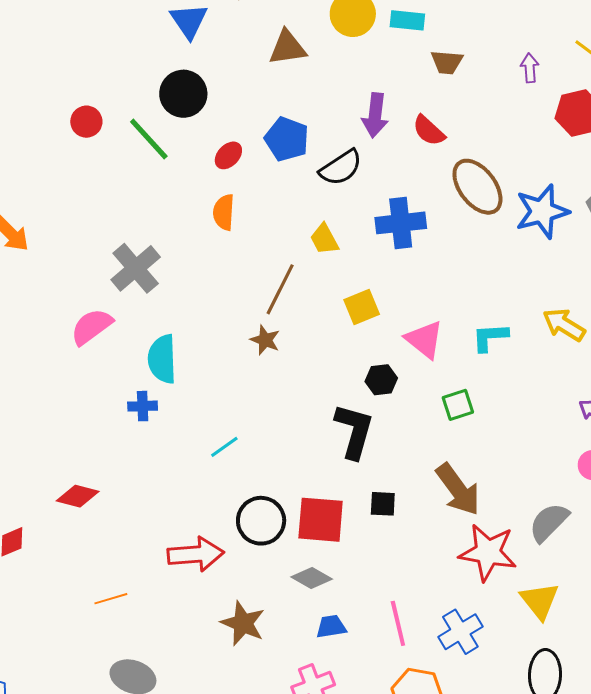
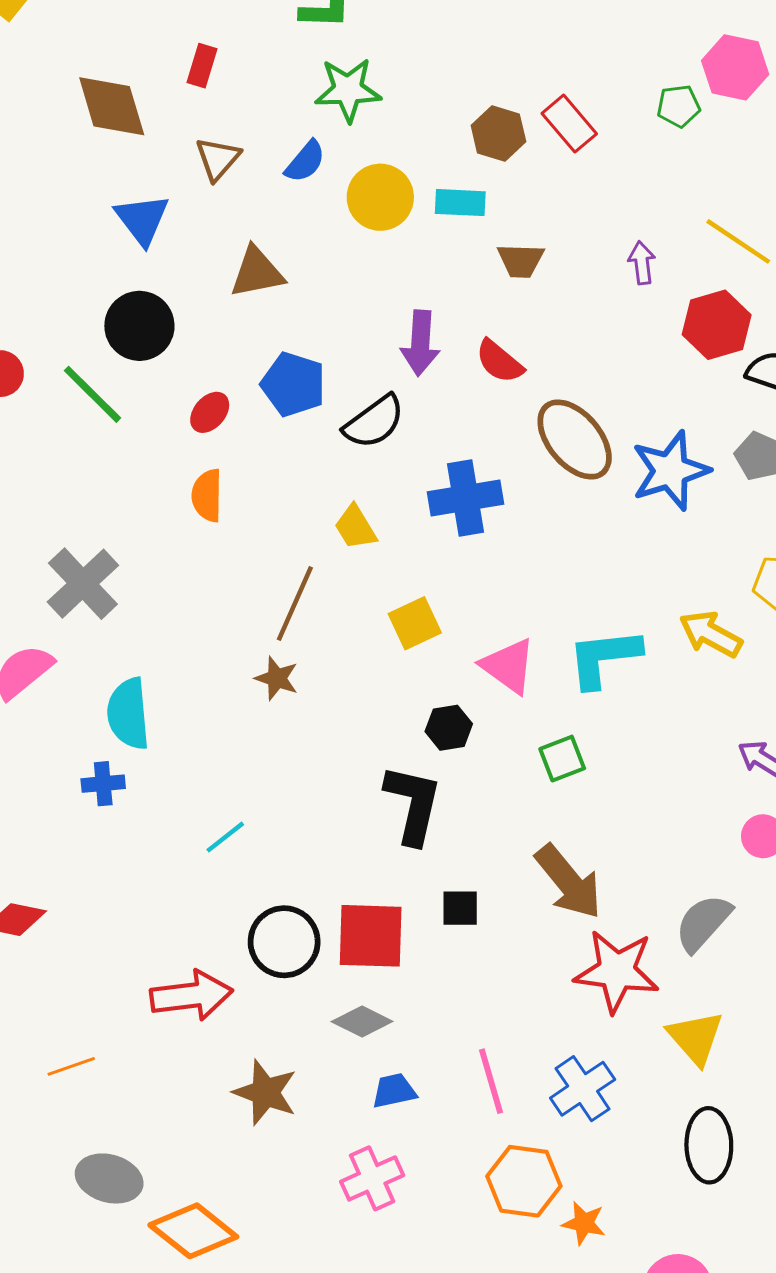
brown triangle: (287, 48) -> (257, 272), moved
cyan L-shape: (490, 337) -> (604, 658), size x1.4

